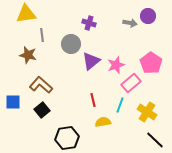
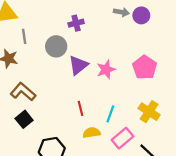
purple cross: (89, 23) -> (76, 23), turned -32
gray arrow: (130, 23) -> (121, 12), moved
pink rectangle: (131, 83) -> (123, 138), moved
yellow cross: (147, 112) -> (149, 112), moved

